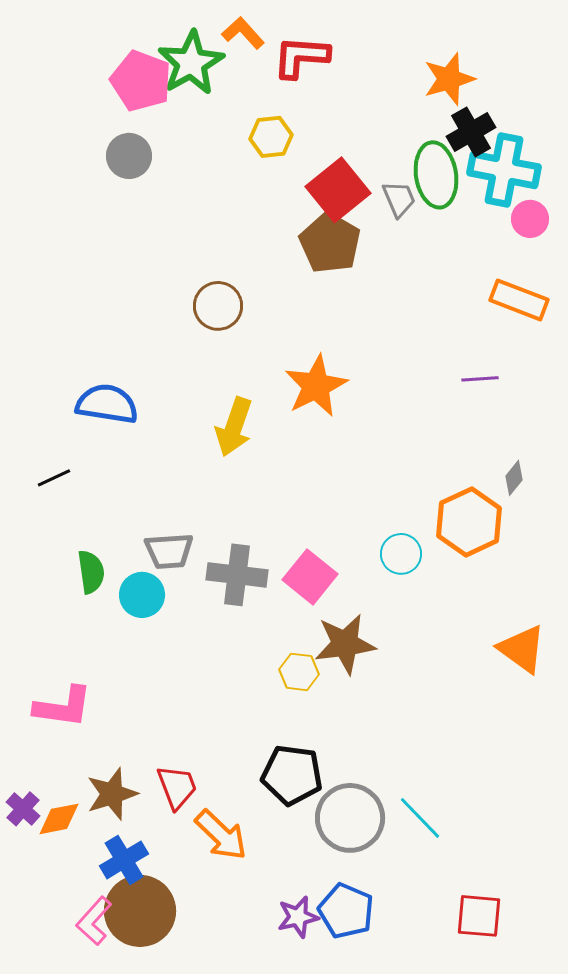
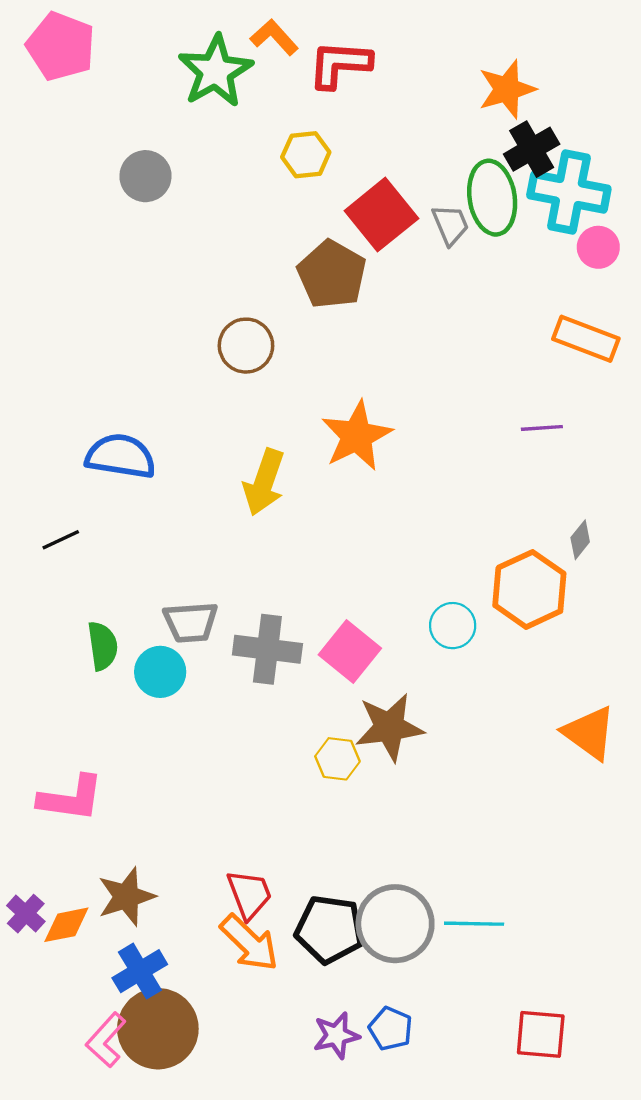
pink pentagon: (141, 81) -> (61, 46), moved
brown pentagon: (330, 243) -> (332, 274), moved
black pentagon: (292, 775) -> (330, 929), moved
red trapezoid: (177, 787) -> (249, 894), moved
cyan line: (420, 818) -> (474, 924), turned -45
blue pentagon: (346, 911) -> (391, 1029), size x0.7

